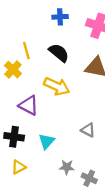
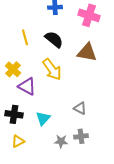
yellow cross: (13, 70) -> (13, 69), moved
yellow arrow: (57, 86) -> (52, 69), turned 30
gray cross: (89, 178) -> (81, 136), moved, turned -32

